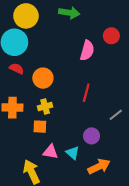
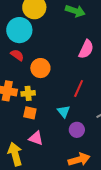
yellow cross: (45, 106) -> (28, 93), moved
cyan triangle: (73, 153) -> (64, 111), moved

